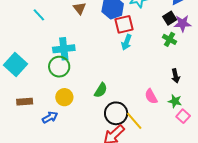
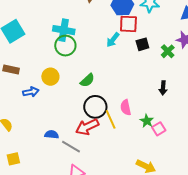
black square: (170, 18) -> (142, 44), moved
cyan arrow: (126, 42) -> (113, 40), moved
green circle: (59, 67) -> (65, 46), moved
pink semicircle: (151, 96) -> (126, 107), moved
green star: (175, 101) -> (147, 121), moved

